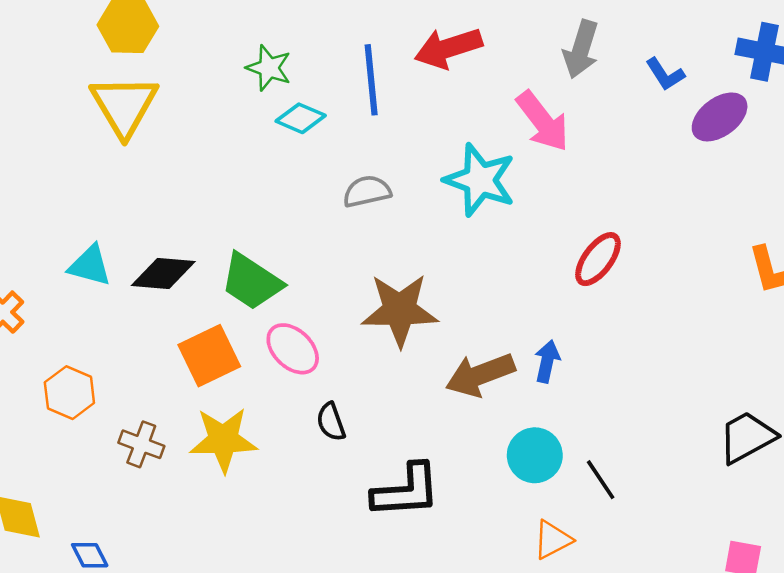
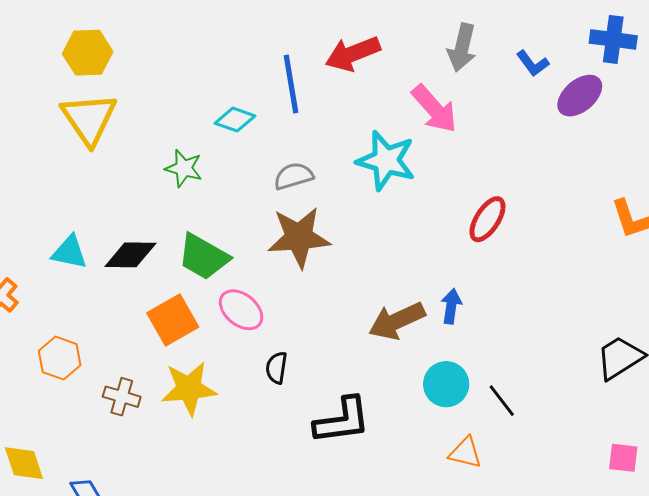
green star: (269, 68) -> (184, 168), moved
brown star: (400, 310) -> (299, 237), moved
black semicircle: (331, 422) -> (277, 368), turned 32
orange triangle: (552, 540) -> (465, 453), turned 45

